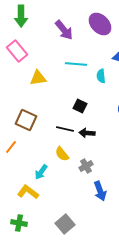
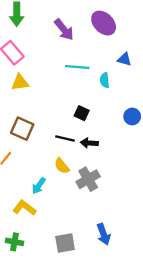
yellow triangle: (38, 78) -> (20, 82), moved
gray cross: (86, 166) -> (88, 179), size x1.5
blue arrow: (100, 191) -> (104, 234), moved
gray square: (65, 224) -> (65, 243), turned 30

